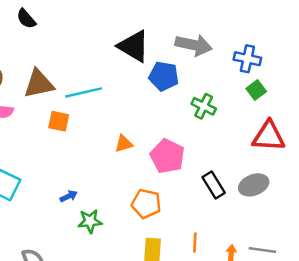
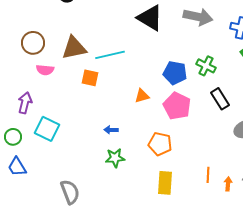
blue pentagon: (164, 76) -> (175, 73), moved
black rectangle: (214, 185) -> (220, 99), moved
blue arrow: (69, 196) -> (111, 130), moved, turned -152
orange line: (195, 242) -> (208, 175), moved

